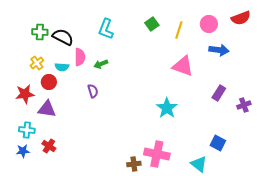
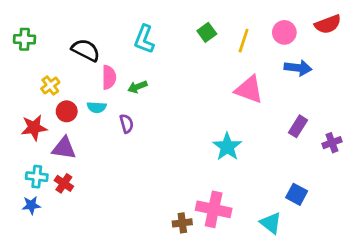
green cross: (40, 32) -> (24, 39), moved
cyan semicircle: (62, 67) -> (97, 107), moved
red cross: (49, 146) -> (64, 183), moved

